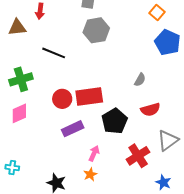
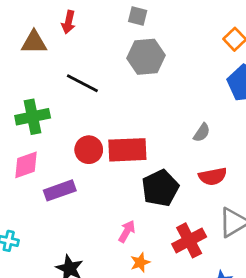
purple rectangle: (73, 129) -> (60, 190), moved
orange star: (90, 174) -> (140, 262), moved

